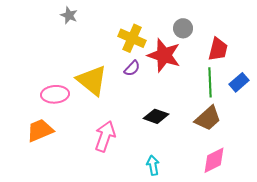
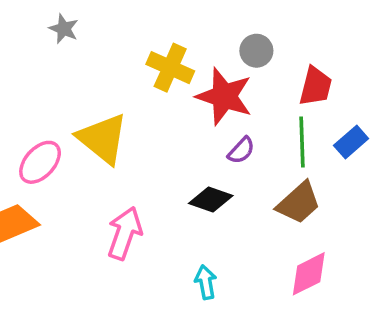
purple semicircle: (132, 68) -> (241, 150), moved
pink ellipse: (55, 94) -> (40, 162), turned -44

